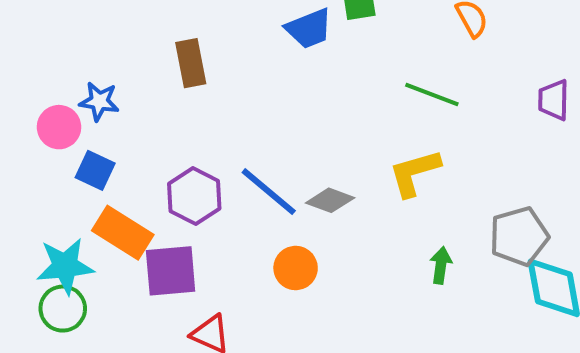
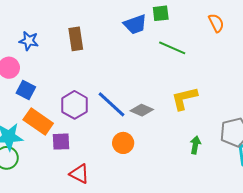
green line: (432, 94) -> (172, 48), moved
blue star: (99, 101) -> (29, 41), moved
purple square: (171, 271) -> (61, 142), size x0.7

